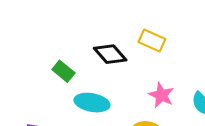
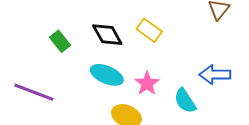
cyan ellipse: (92, 103) -> (107, 75), moved

